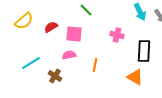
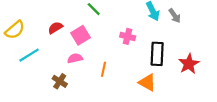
yellow semicircle: (24, 21) -> (15, 30), moved
pink square: (74, 34) -> (81, 35), turned -36
cyan line: (31, 63) -> (29, 55), moved

